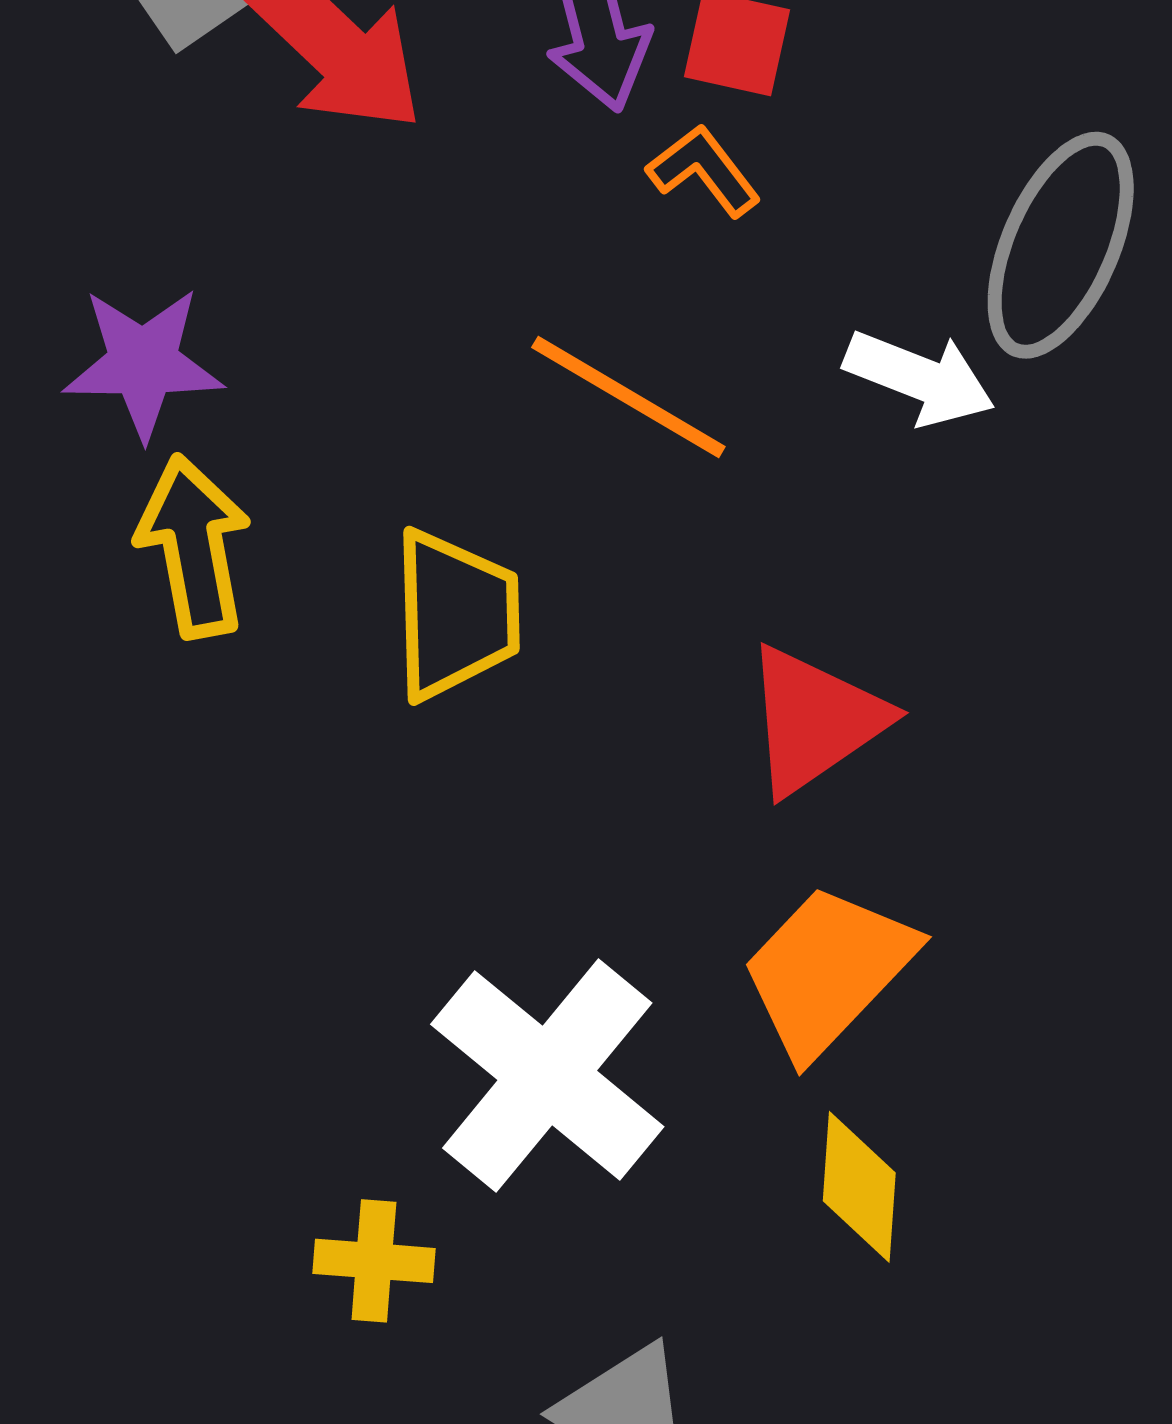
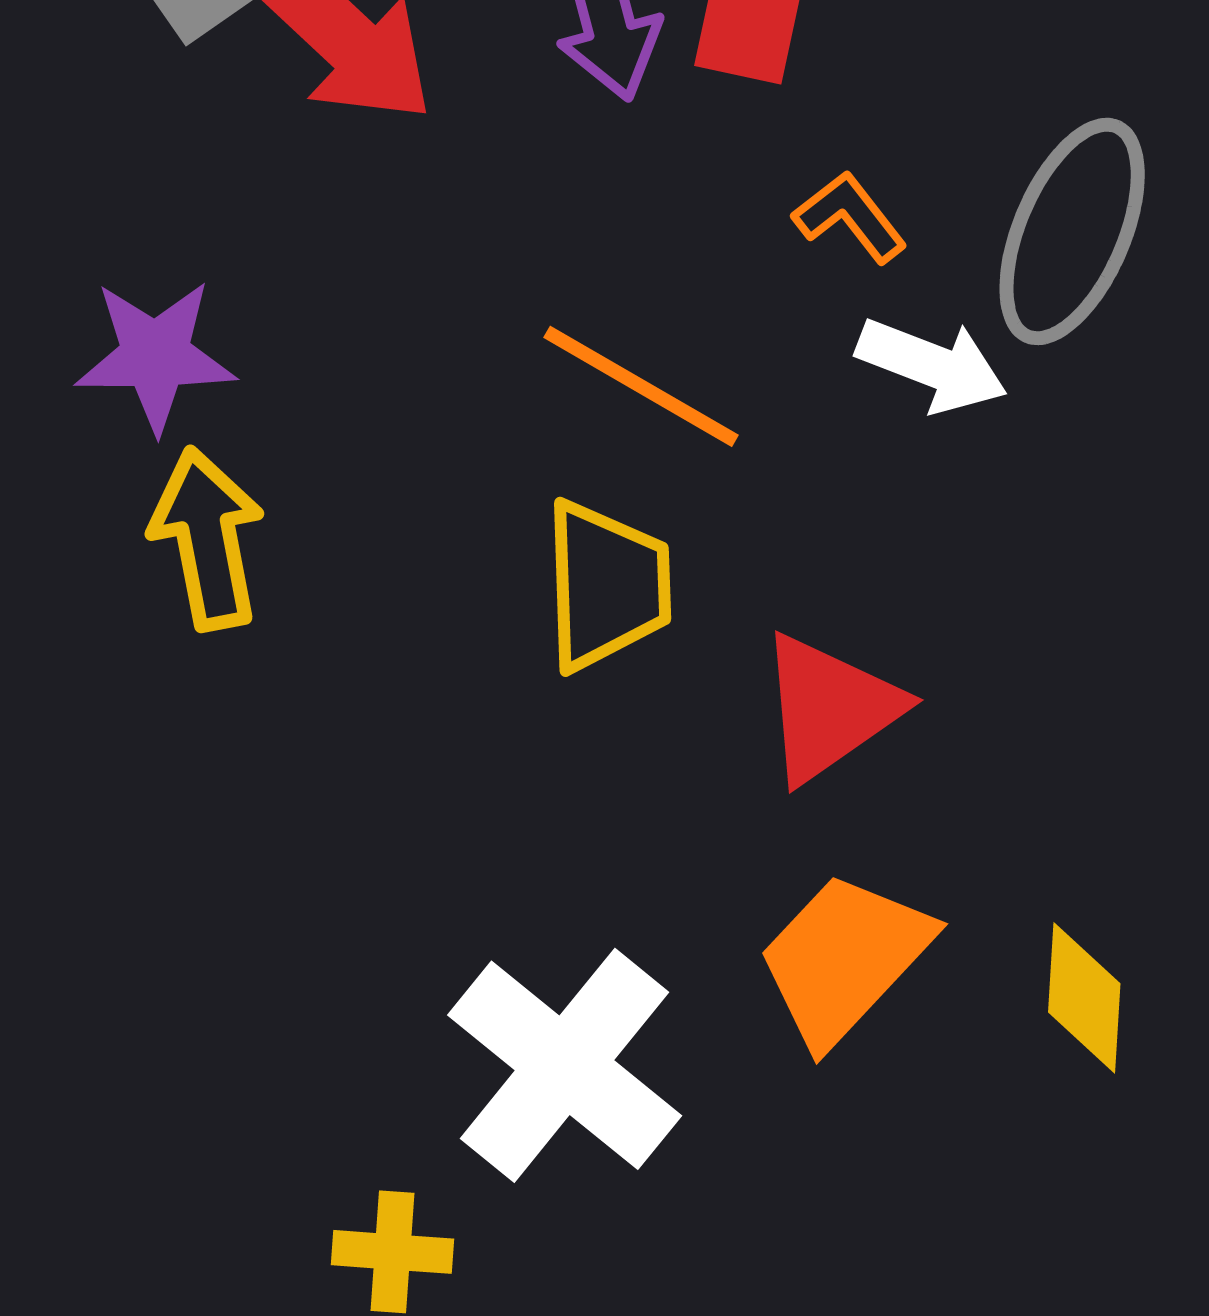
orange L-shape: (704, 171) -> (850, 217), moved
yellow trapezoid: (455, 615) -> (607, 585), moved
yellow diamond: (859, 1187) -> (1084, 998), moved

